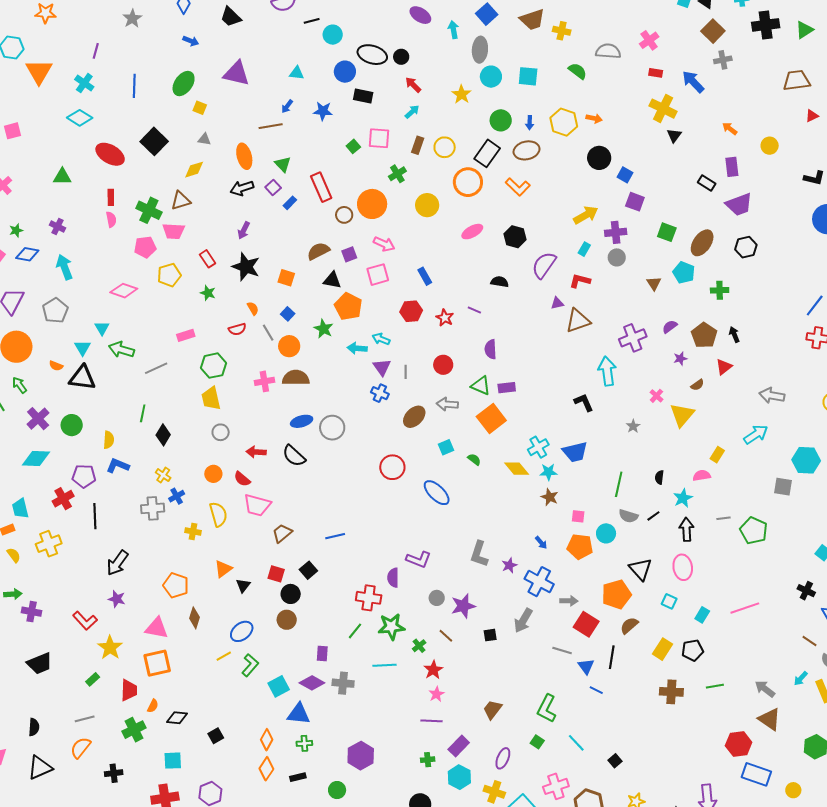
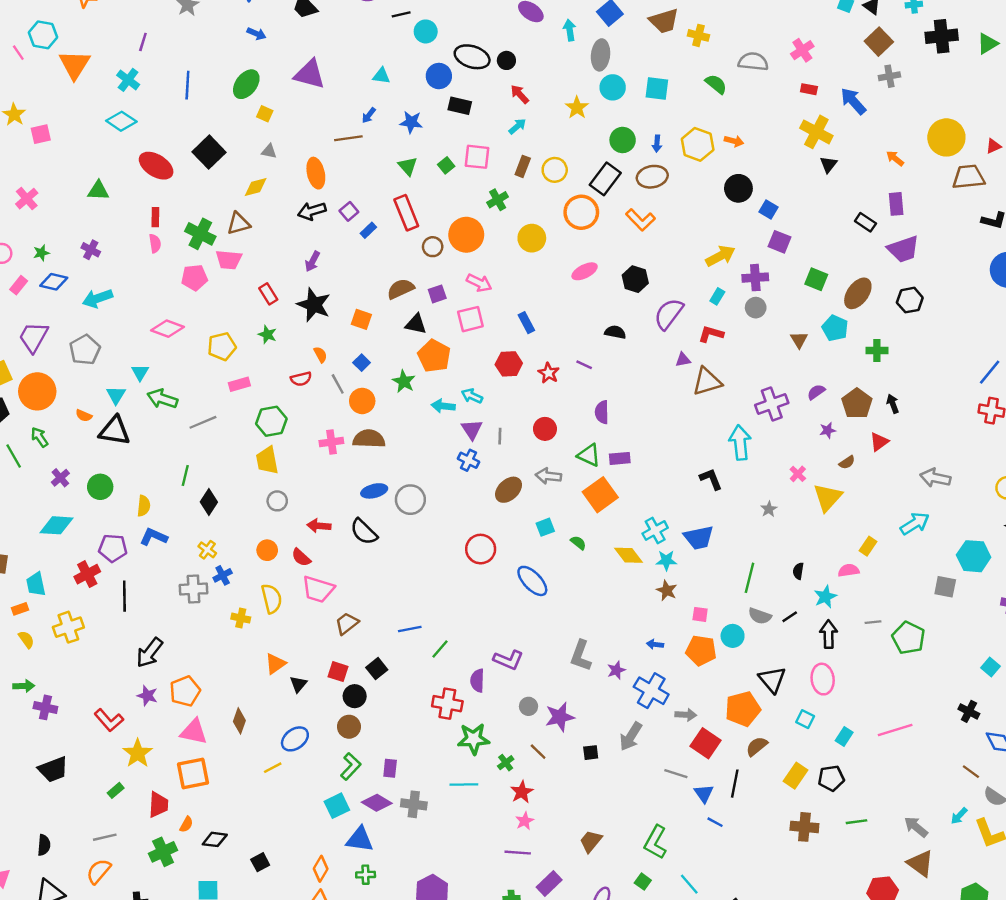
brown trapezoid: (797, 80) -> (969, 177), moved
yellow circle: (770, 146) -> (946, 137), moved, size x1.8
green triangle: (283, 164) -> (408, 166), moved
cyan arrow: (64, 267) -> (98, 298), turned -90
yellow pentagon: (169, 275) -> (222, 346), moved
purple cross: (38, 419) -> (60, 478), size x0.7
blue arrow: (541, 543) -> (655, 644), turned 136
orange pentagon: (176, 585) -> (185, 691), moved, turned 30
green line: (355, 631) -> (440, 649), moved
green L-shape: (250, 665) -> (351, 766), moved

